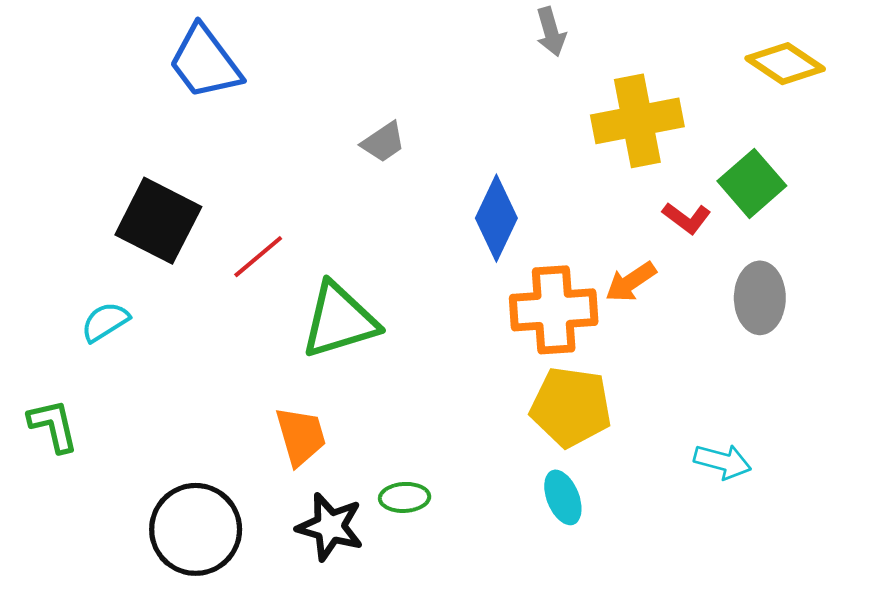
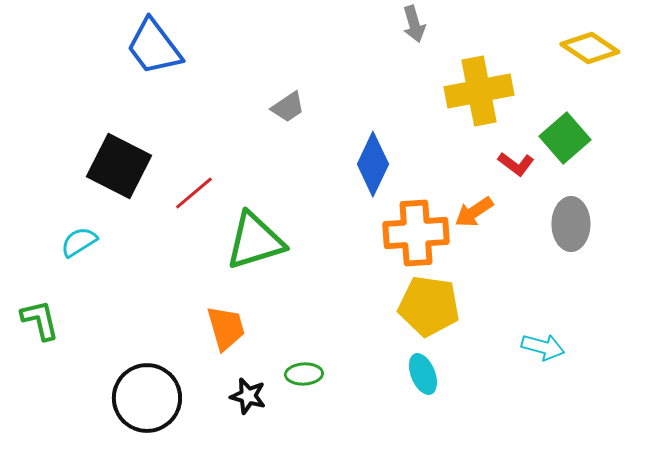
black star: (330, 527) -> (248, 396), size x0.7

